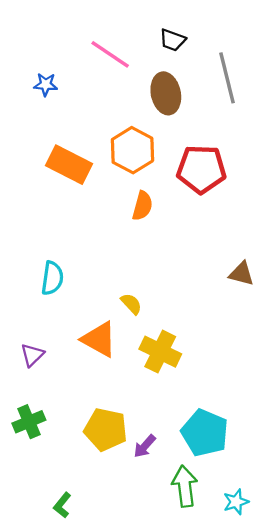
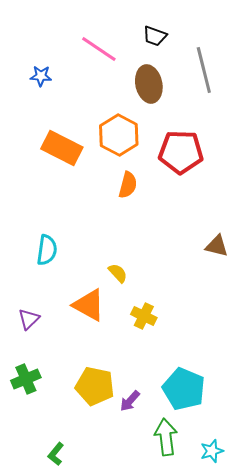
yellow cross: (160, 352) -> (144, 316), size x0.7

